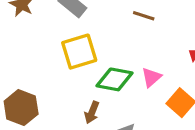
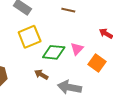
brown arrow: (92, 112) -> (41, 75), turned 104

